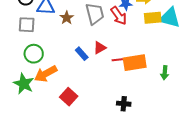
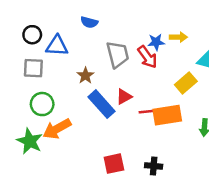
brown star: (67, 18) -> (85, 76), moved
yellow rectangle: (153, 18) -> (186, 83), moved, turned -36
blue rectangle: (82, 54) -> (102, 104), size x1.6
red square: (69, 97) -> (114, 164), moved, turned 36

